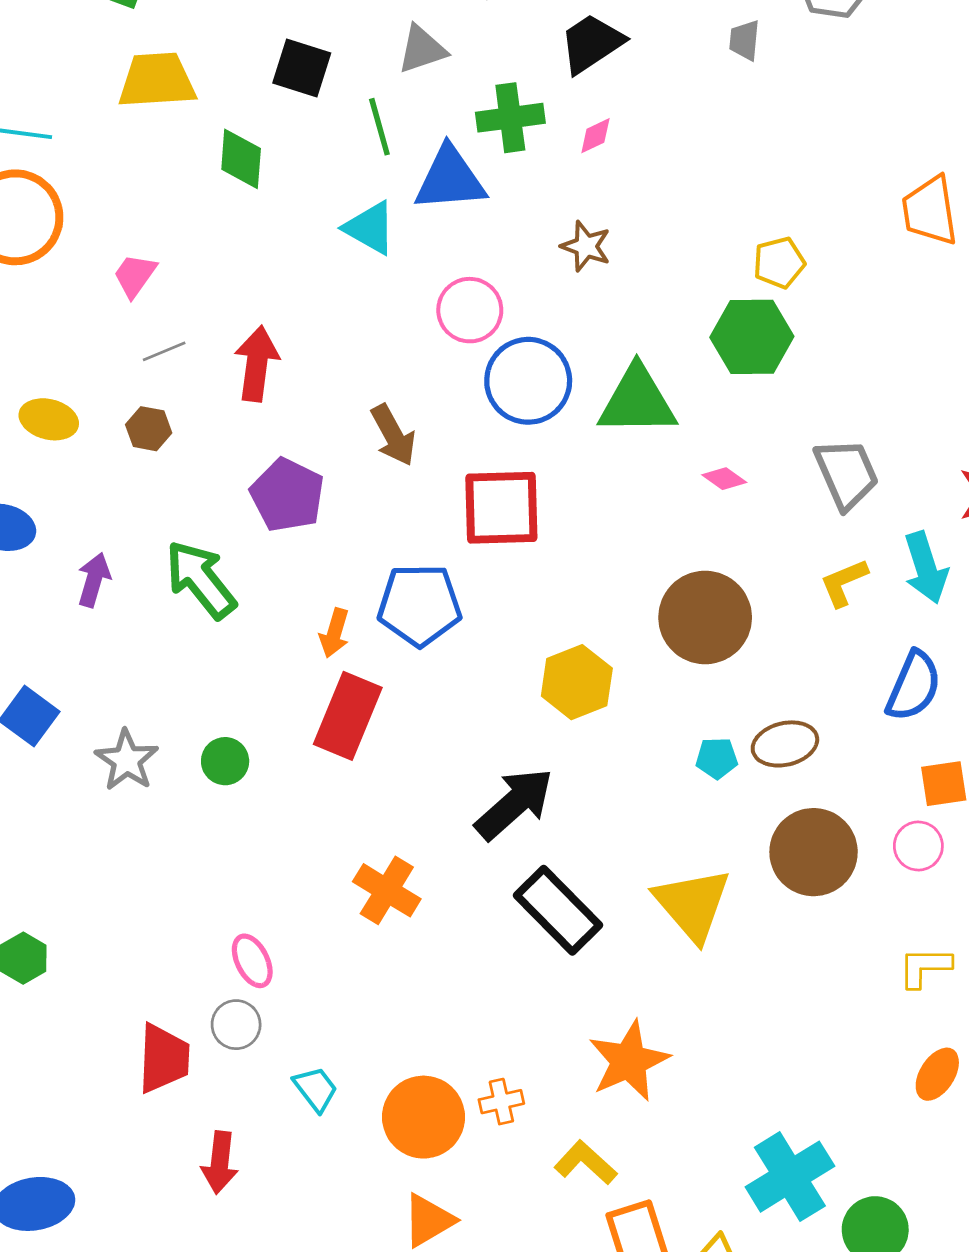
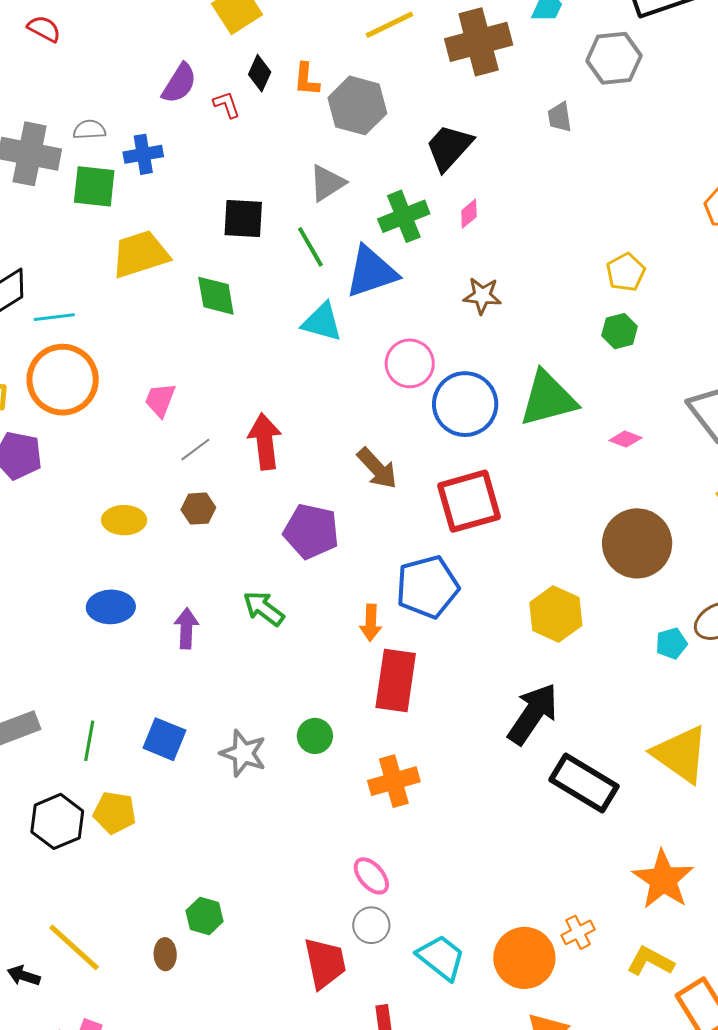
green hexagon: (752, 337) -> (620, 331), size x0.6
green arrow: (201, 579) -> (264, 608), size x0.7
orange cross: (387, 890) -> (394, 781), moved, turned -33
cyan trapezoid: (316, 1089) -> (441, 957), size x1.4

